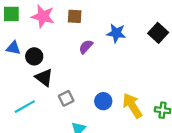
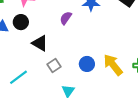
black circle: (34, 56) -> (21, 22), moved
black triangle: (44, 77) -> (40, 43), moved

